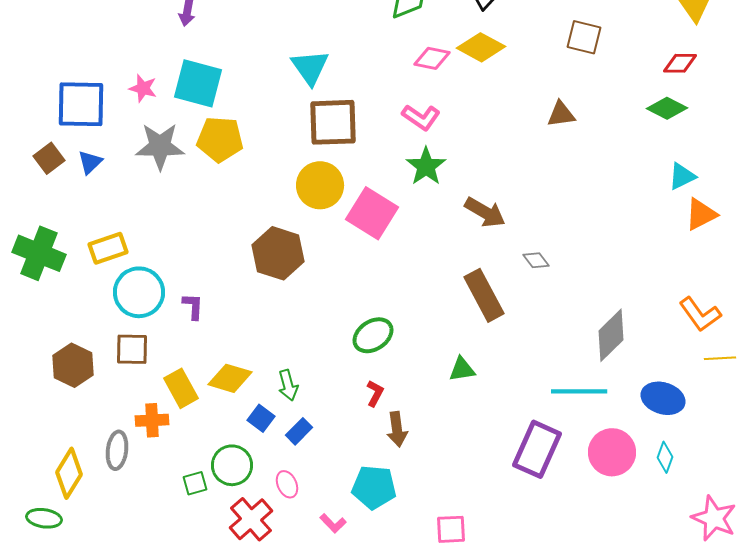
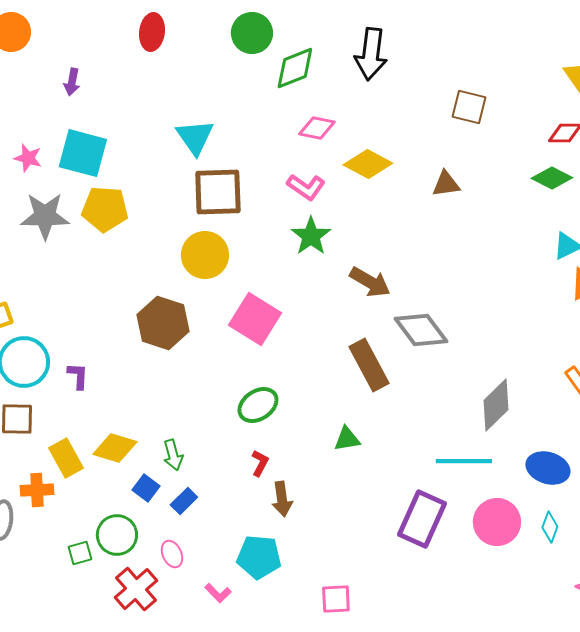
yellow diamond: (481, 47) -> (368, 164), moved
pink square: (372, 213) -> (255, 319), moved
gray diamond: (536, 260) -> (421, 330), size x2.0

